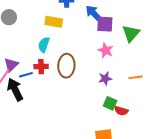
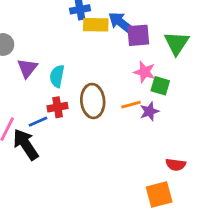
yellow rectangle: (54, 22) -> (96, 25), moved
purple triangle: (11, 65) -> (27, 68), moved
orange line: (135, 77) -> (131, 105), moved
green square: (110, 103) -> (160, 86), moved
red semicircle: (121, 111) -> (176, 165), moved

